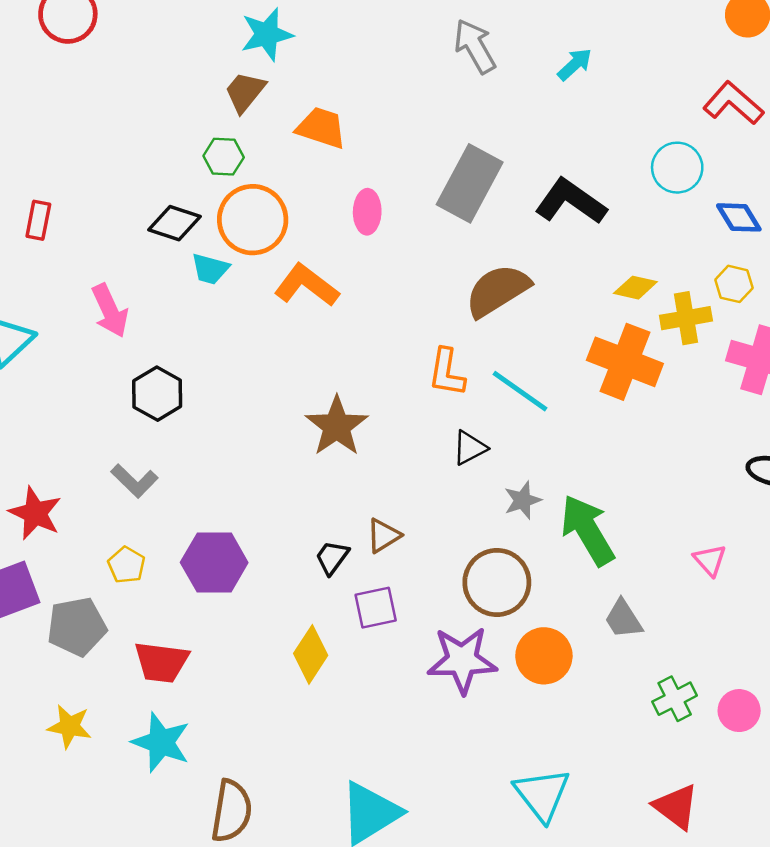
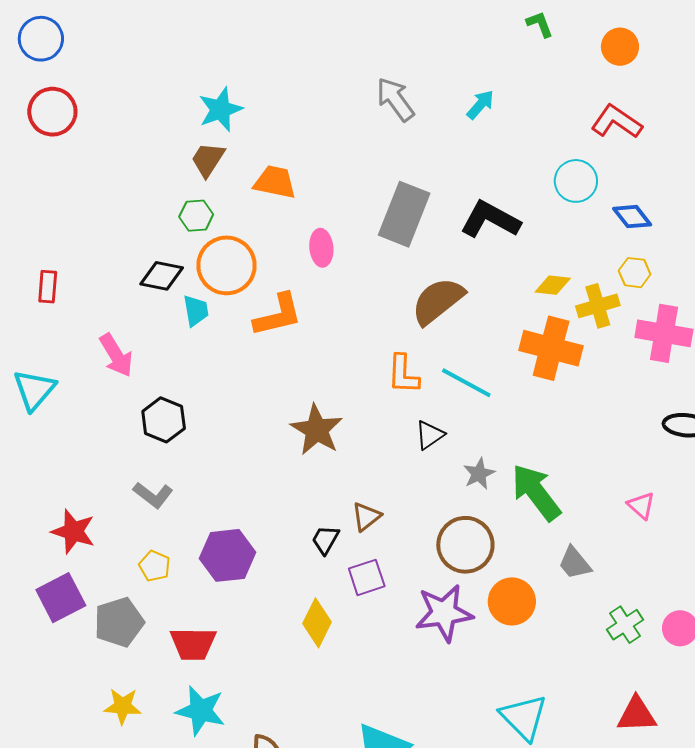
cyan trapezoid: (210, 269) -> (196, 311), turned -108
orange L-shape: (307, 285) -> (278, 315), turned 136
red triangle: (676, 807) -> (637, 715), turned -33

